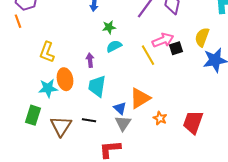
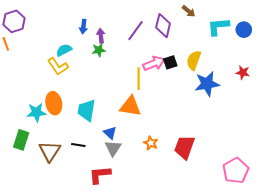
cyan semicircle: (114, 46) -> (64, 50), moved
black square: (176, 48) -> (170, 62), moved
yellow L-shape: (47, 52) -> (58, 66), moved, turned -55
yellow line: (148, 55) -> (139, 79), turned 30
purple arrow: (90, 60) -> (101, 36), moved
orange triangle: (140, 98) -> (130, 106), moved, turned 40

